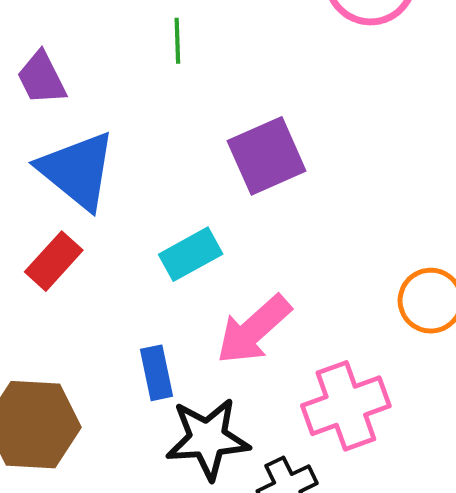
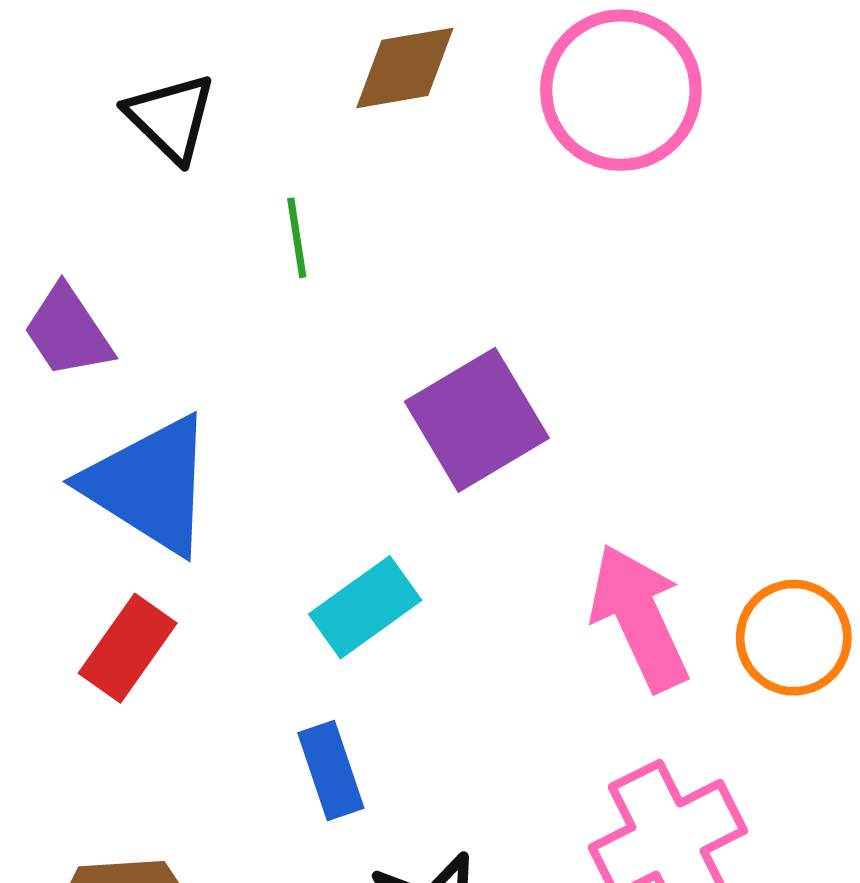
pink arrow: (254, 330) -> (639, 617), moved, turned 114
blue rectangle: (157, 373) -> (331, 770), moved

